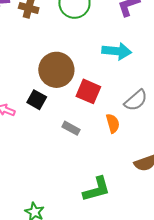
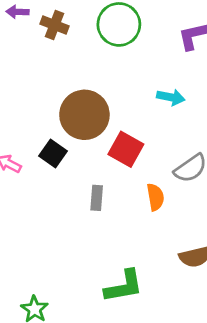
cyan arrow: (117, 51) -> (171, 97), size x0.7
gray rectangle: (71, 128) -> (97, 198), turned 60

